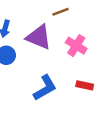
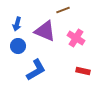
blue L-shape: (45, 88) -> (36, 70), moved

